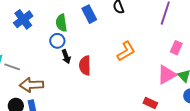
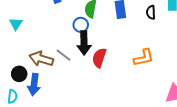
black arrow: (66, 57) -> (84, 43), size x1.6
gray line: (12, 67) -> (63, 55), moved

